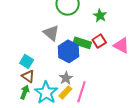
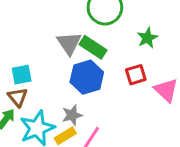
green rectangle: (82, 43) -> (93, 47), moved
cyan square: (27, 61) -> (22, 75), turned 32

